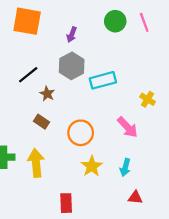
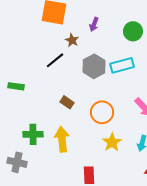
green circle: (115, 21) -> (133, 31), moved
gray hexagon: (72, 66) -> (94, 66), moved
brown star: (47, 94) -> (72, 40), moved

